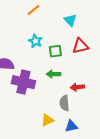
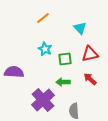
purple cross: (23, 82) -> (43, 100), moved, turned 35
red arrow: (77, 87) -> (90, 79), moved, turned 48

